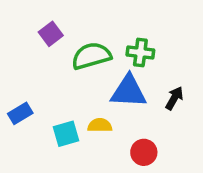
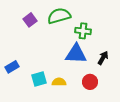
green semicircle: (91, 56) -> (59, 16), moved
yellow semicircle: (100, 125) -> (59, 82), moved
red circle: (144, 152) -> (90, 82), moved

